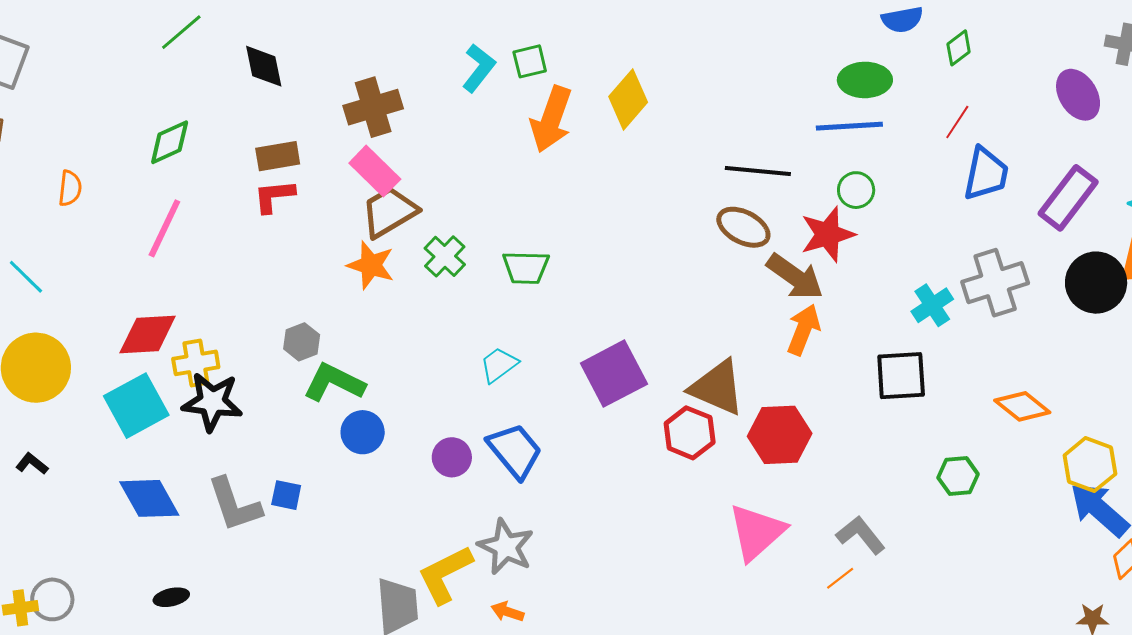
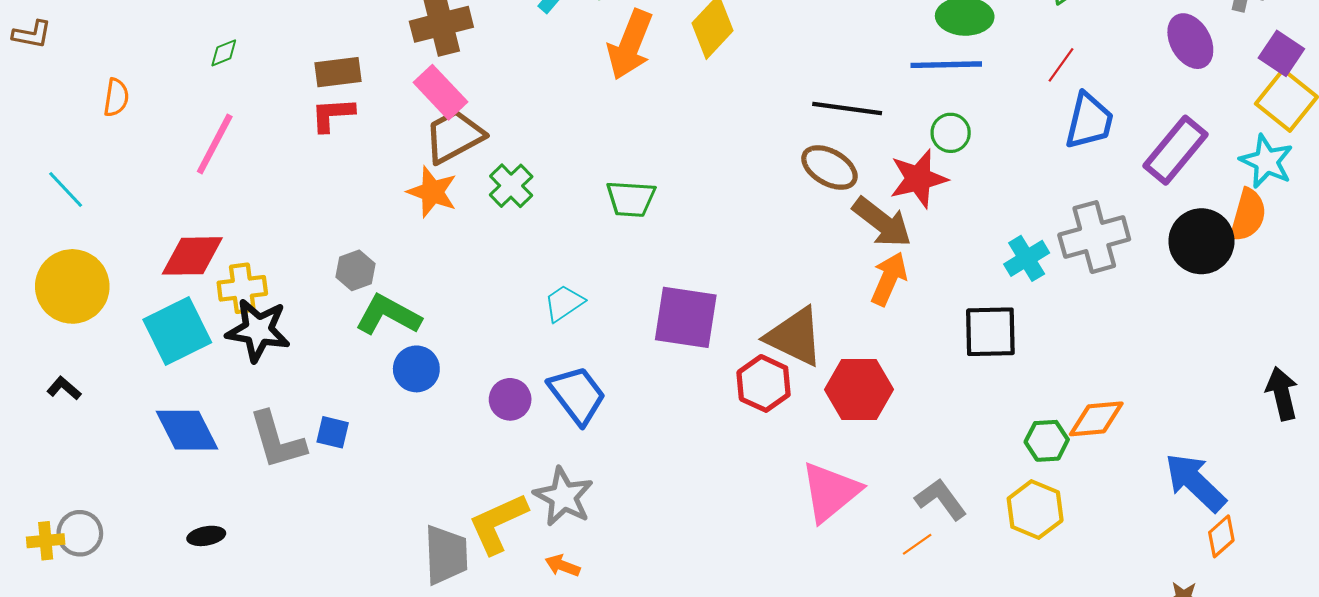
green diamond: (170, 142) -> (224, 53), size x0.6
green trapezoid: (526, 268) -> (631, 199), moved
purple square: (614, 374) -> (686, 317), turned 34
orange diamond: (1022, 406) -> (1096, 419), moved, turned -46
yellow hexagon: (1090, 465) -> (1035, 510), moved

